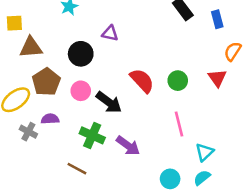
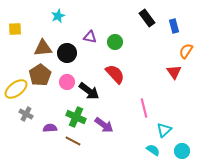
brown triangle: (31, 47) -> (43, 48), moved
green circle: (178, 81) -> (115, 42), moved
purple semicircle: (50, 119) -> (50, 128), moved
brown line: (77, 169) -> (73, 141), moved
cyan semicircle: (202, 178) -> (153, 150), moved, turned 72
cyan circle: (170, 179) -> (182, 151), moved

